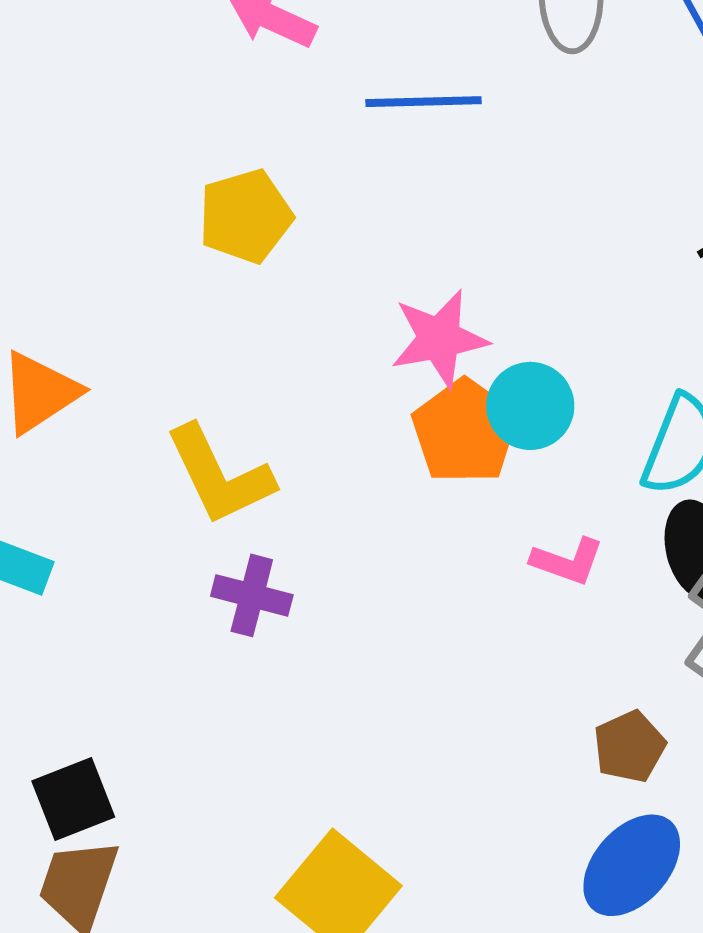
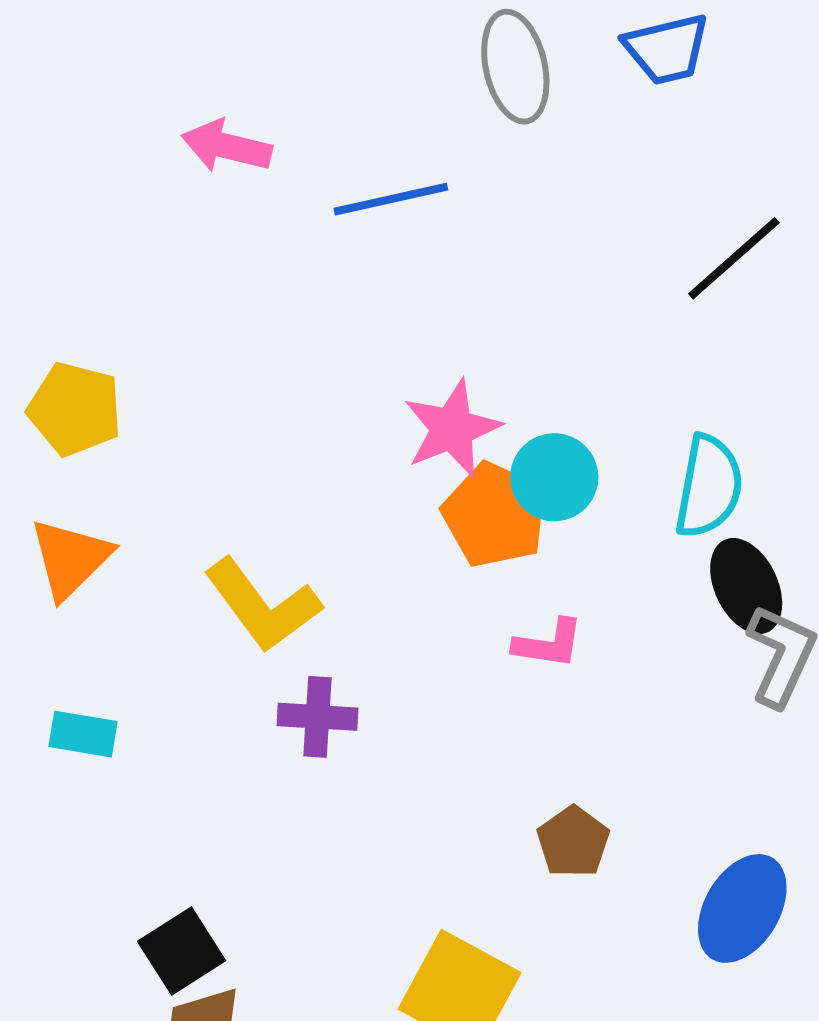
yellow pentagon: (245, 216) -> (75, 409), moved, turned -30
pink L-shape: (567, 561) -> (549, 644), moved
brown pentagon: (629, 747) -> (573, 842), moved

